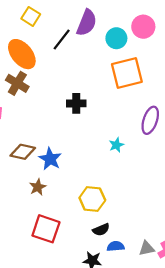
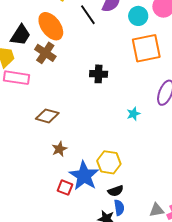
black line: (62, 40) -> (88, 15), turned -75
blue star: (50, 159) -> (84, 176), moved, size x1.4
red square: (46, 229) -> (65, 188), size x0.6
blue semicircle: (116, 246) -> (119, 208), moved, turned 84

